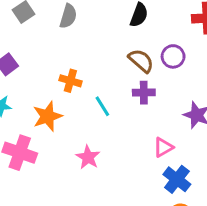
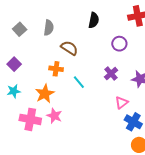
brown semicircle: (141, 61) -> (69, 48), moved
purple cross: (144, 93) -> (111, 74), moved, turned -32
pink star: (88, 157) -> (54, 116), moved

